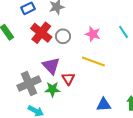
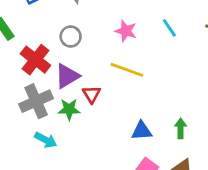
red cross: (41, 33) -> (35, 60), moved
gray circle: (63, 36) -> (71, 37), moved
purple triangle: (51, 66) -> (67, 76), turned 42

